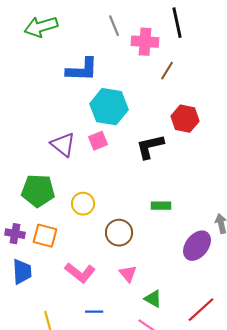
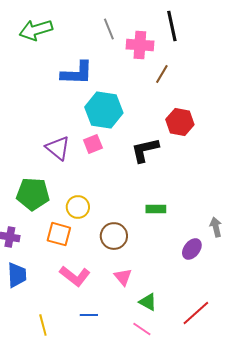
orange square: (45, 236) -> (59, 234), moved
purple ellipse: (197, 246) -> (192, 249), size x0.7

